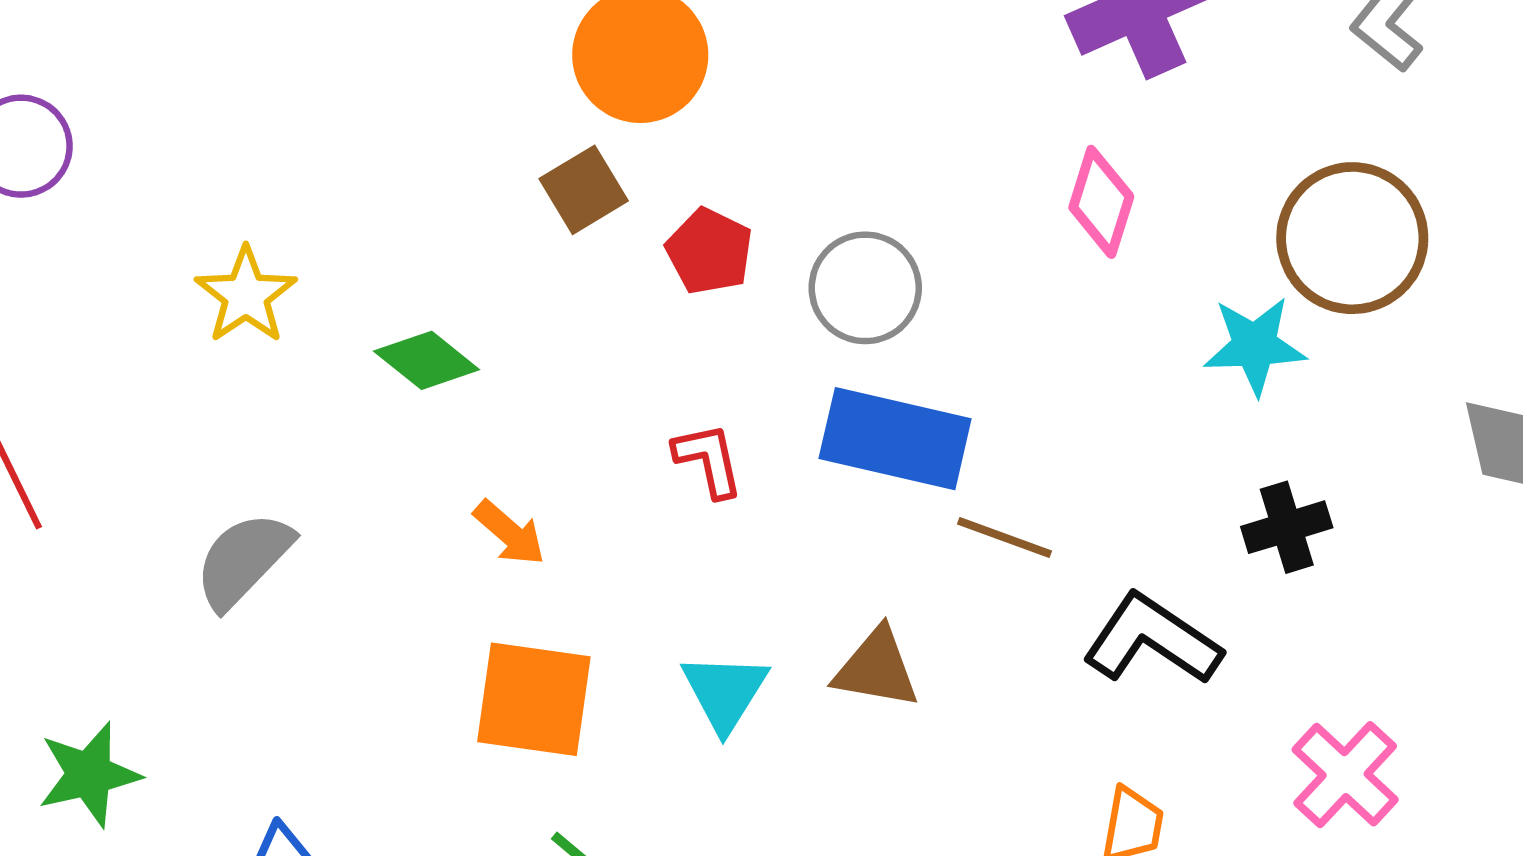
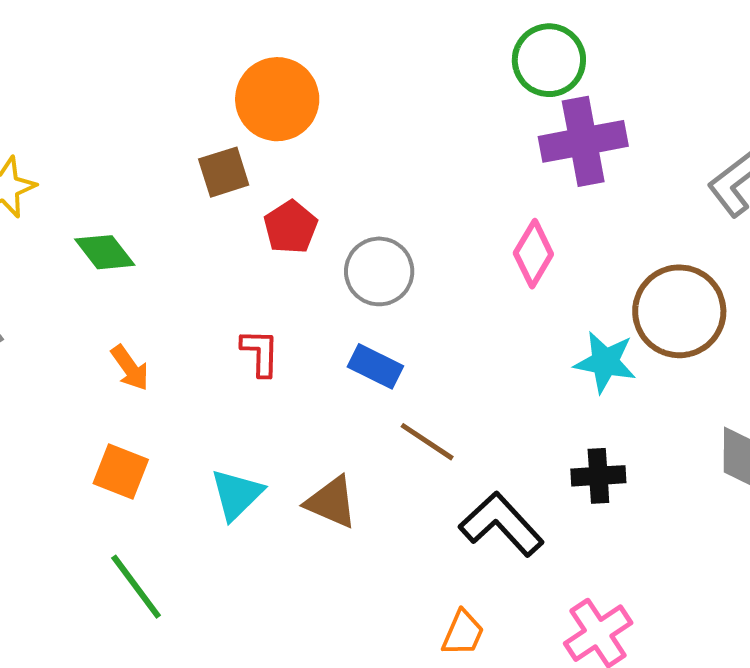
blue rectangle: (895, 439) -> (375, 366), size x0.6
orange square: (534, 699) -> (121, 472), size x0.7

